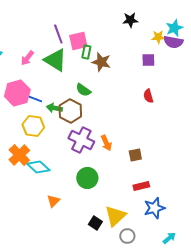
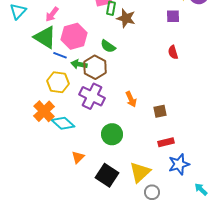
green triangle: (55, 60) -> (45, 37), moved
pink hexagon: (17, 93) -> (74, 36), moved
purple cross: (81, 140) -> (92, 96), moved
black square: (95, 223) -> (107, 175), moved, size x1.6
cyan arrow: (169, 238) -> (201, 189), moved, turned -96

